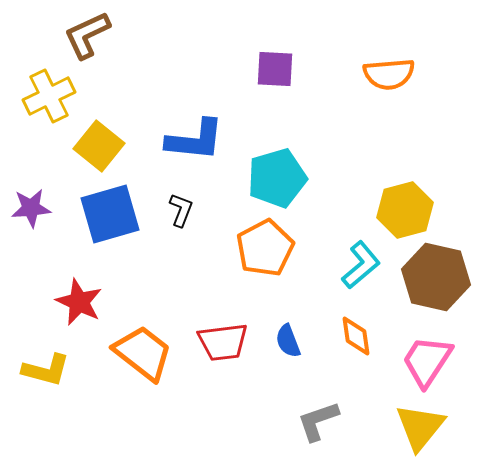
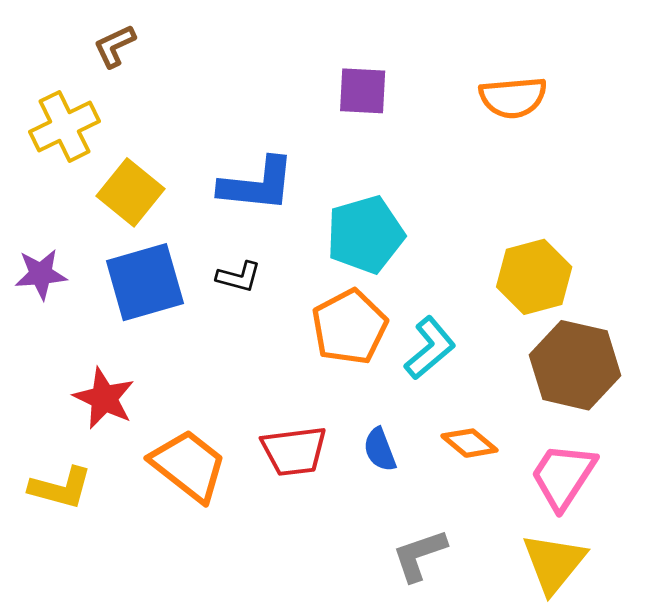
brown L-shape: (87, 35) -> (115, 46), size x0.7
black L-shape: (181, 210) -> (239, 277), turned 84
cyan L-shape: (361, 265) -> (430, 348), moved
orange diamond: (356, 336) -> (469, 443), turned -42

